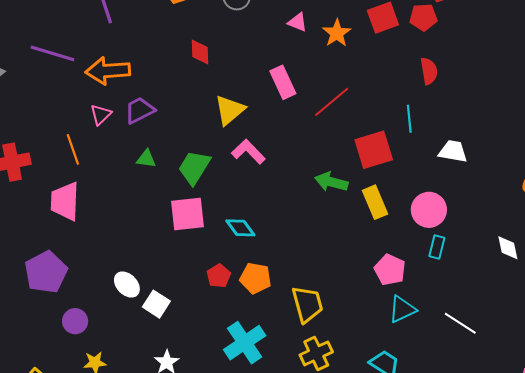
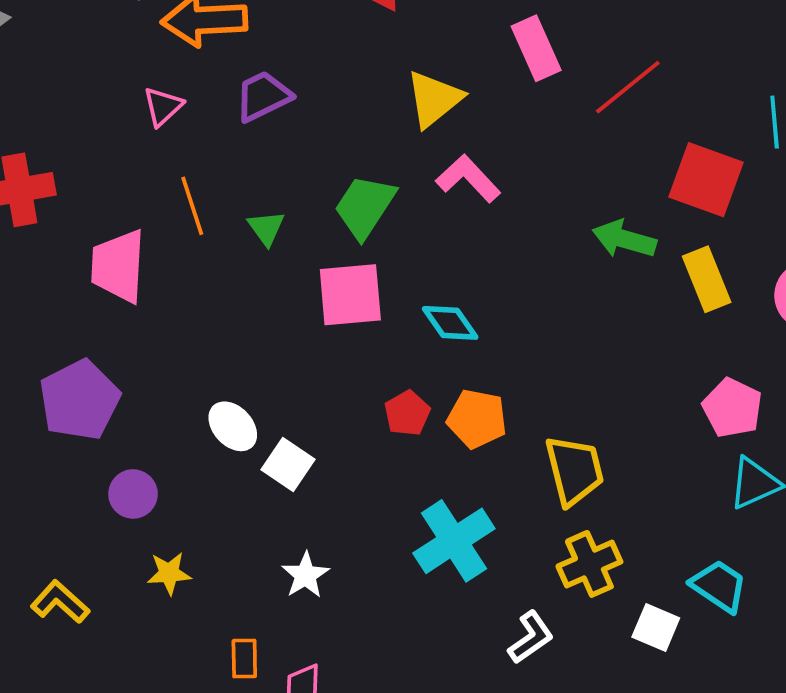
pink triangle: (101, 115) -> (163, 106), moved
orange line: (73, 149) -> (192, 206), moved
red square: (374, 150) -> (706, 180), turned 36
green triangle: (146, 159) -> (266, 228), moved, turned 45

